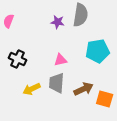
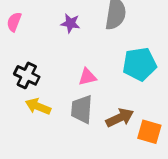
purple star: (58, 22) -> (70, 23), moved
yellow arrow: (32, 89) -> (38, 106), moved, turned 48

